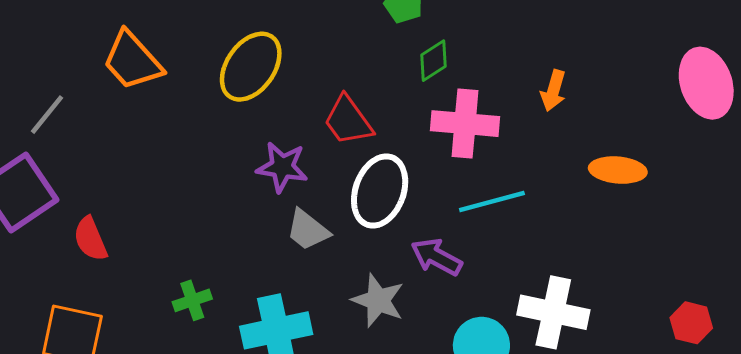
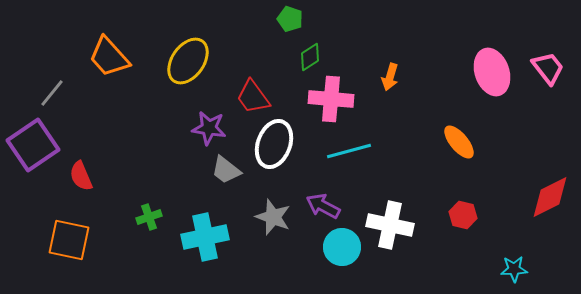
orange ellipse: (618, 170) -> (459, 142), moved, turned 45
purple arrow: (437, 257) -> (323, 206), moved
red hexagon: (691, 323) -> (463, 215), moved

